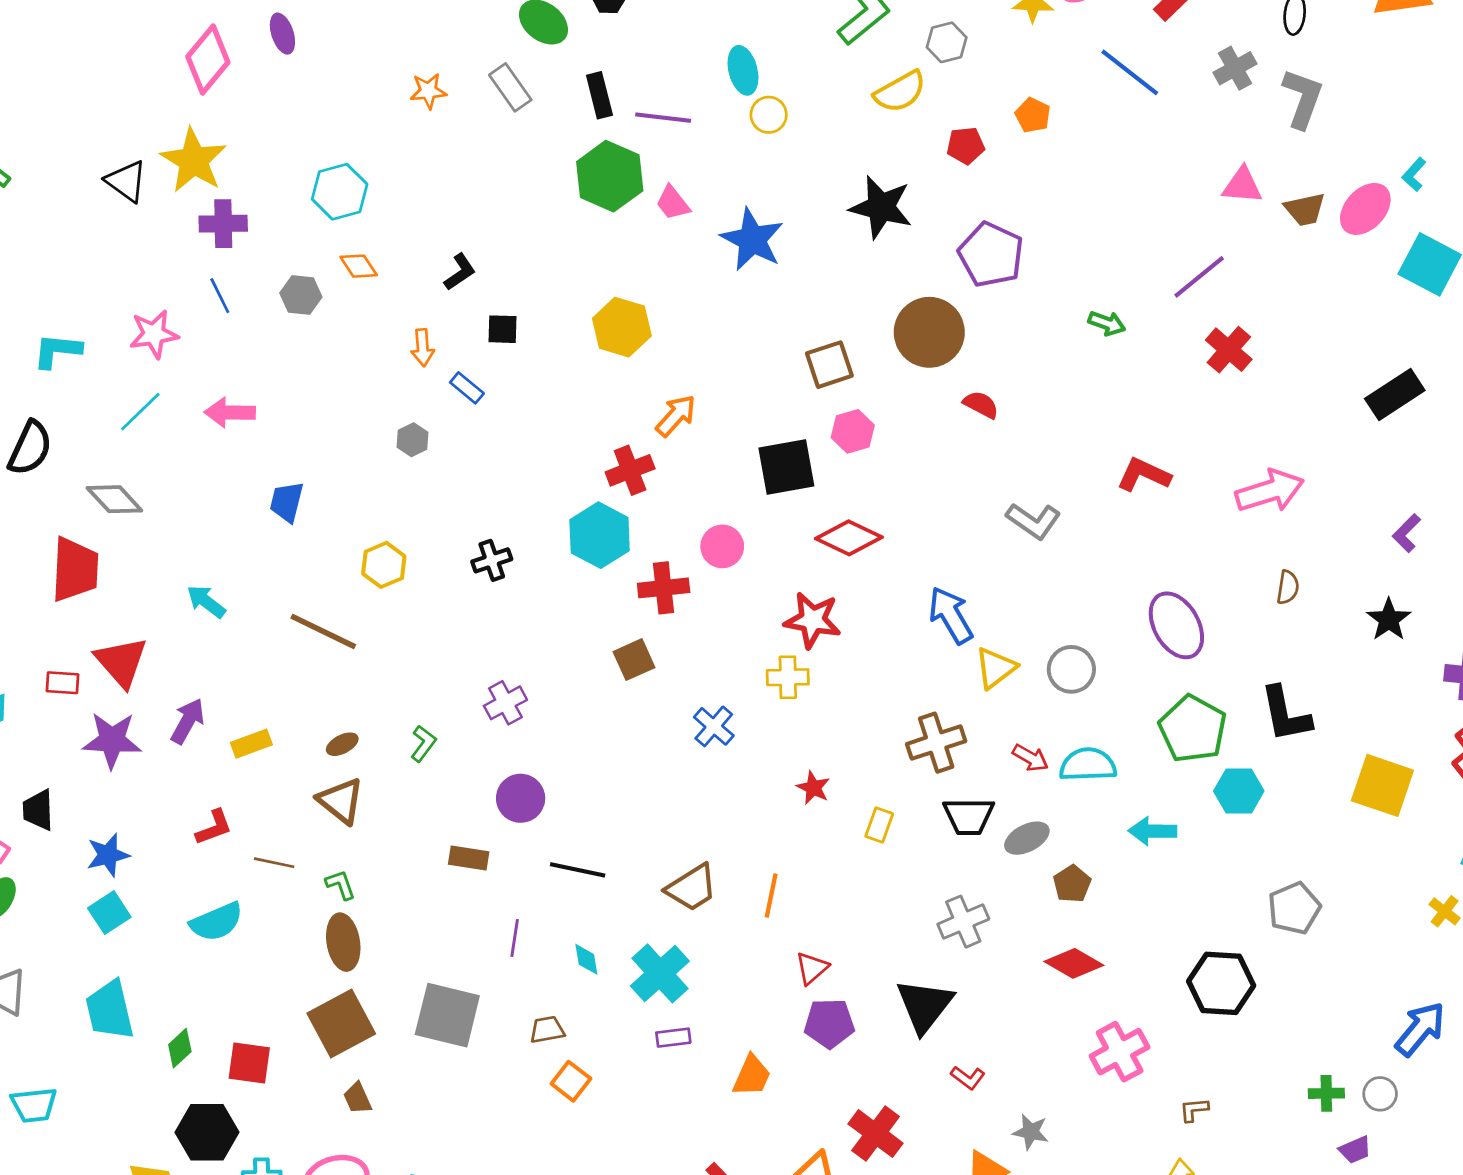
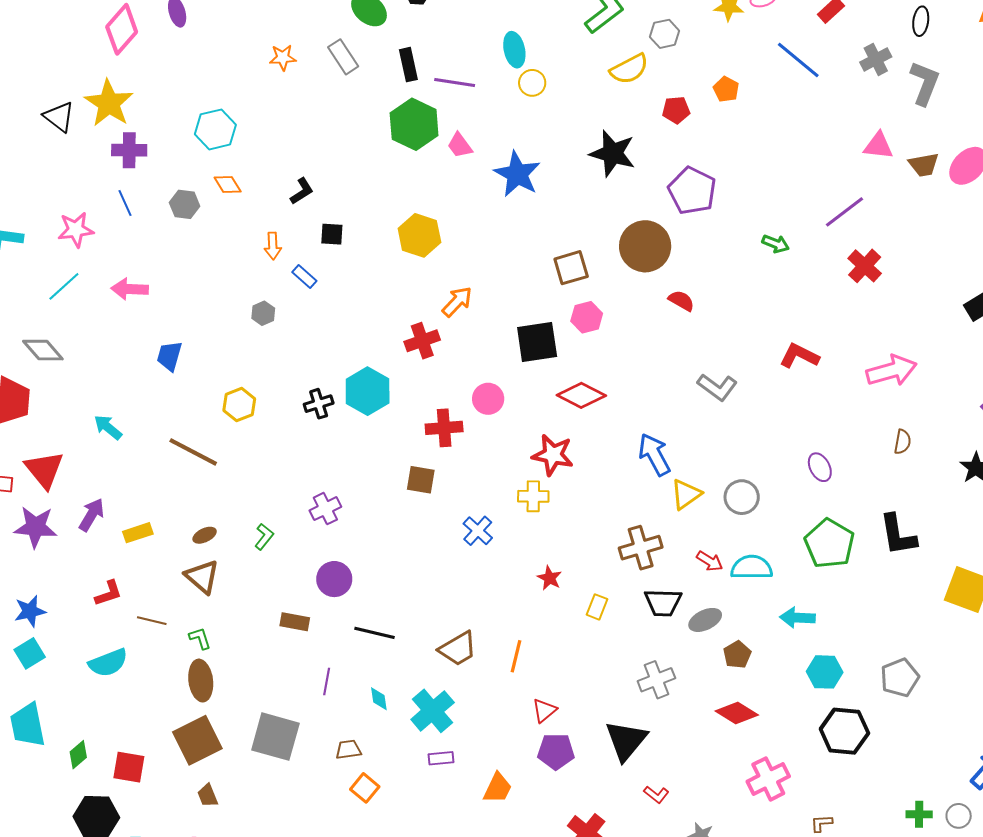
cyan hexagon: (600, 535) -> (368, 391), moved
purple ellipse: (1176, 625) -> (820, 467), size x0.6
brown square: (634, 660) -> (421, 480), turned 32
cyan hexagon: (1239, 791) -> (825, 672), moved

